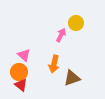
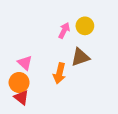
pink arrow: (61, 35) -> (64, 30), moved
brown triangle: (72, 78) -> (80, 57), moved

